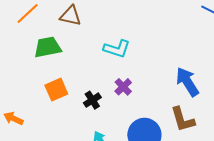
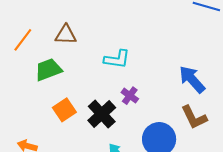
black cross: (92, 100) -> (102, 114), size x1.6

